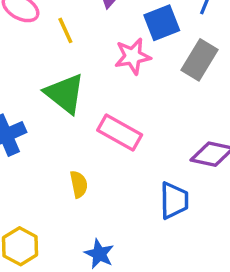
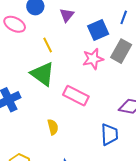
yellow line: (65, 30) -> (48, 45), moved
pink star: (133, 56) -> (93, 59), moved

